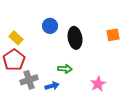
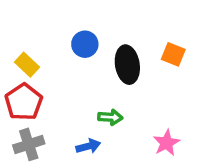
orange square: (113, 35) -> (173, 54), moved, turned 32
gray cross: (29, 80) -> (29, 144), moved

